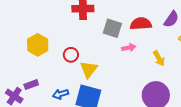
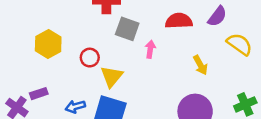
gray square: (112, 28) -> (127, 29), moved
pink arrow: (129, 48) -> (150, 49), moved, turned -72

